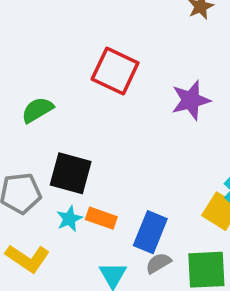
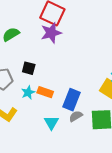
purple star: (191, 100) -> (51, 33), moved
black square: (71, 173) -> (29, 68), size x0.6

